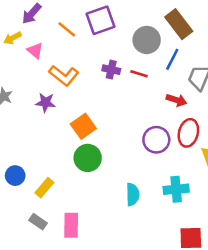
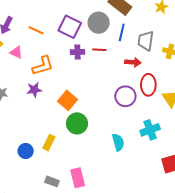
purple square: (100, 20) -> (70, 27), moved, turned -30
orange L-shape: (64, 75) -> (43, 66), turned -40
yellow rectangle: (44, 188) -> (49, 143), moved

